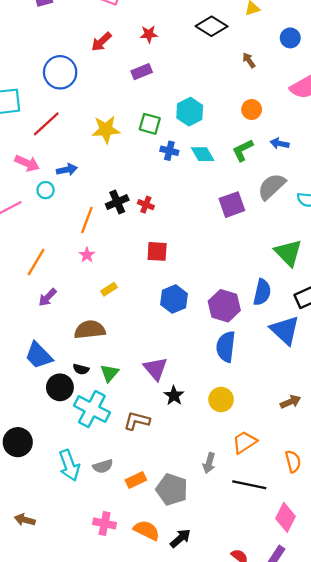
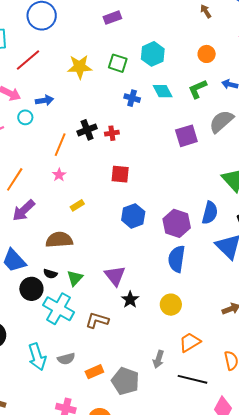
blue cross: (169, 151) -> (132, 98), moved
red cross: (146, 205) -> (112, 133), turned -32
purple arrow: (48, 297) -> (24, 210), size x1.4

